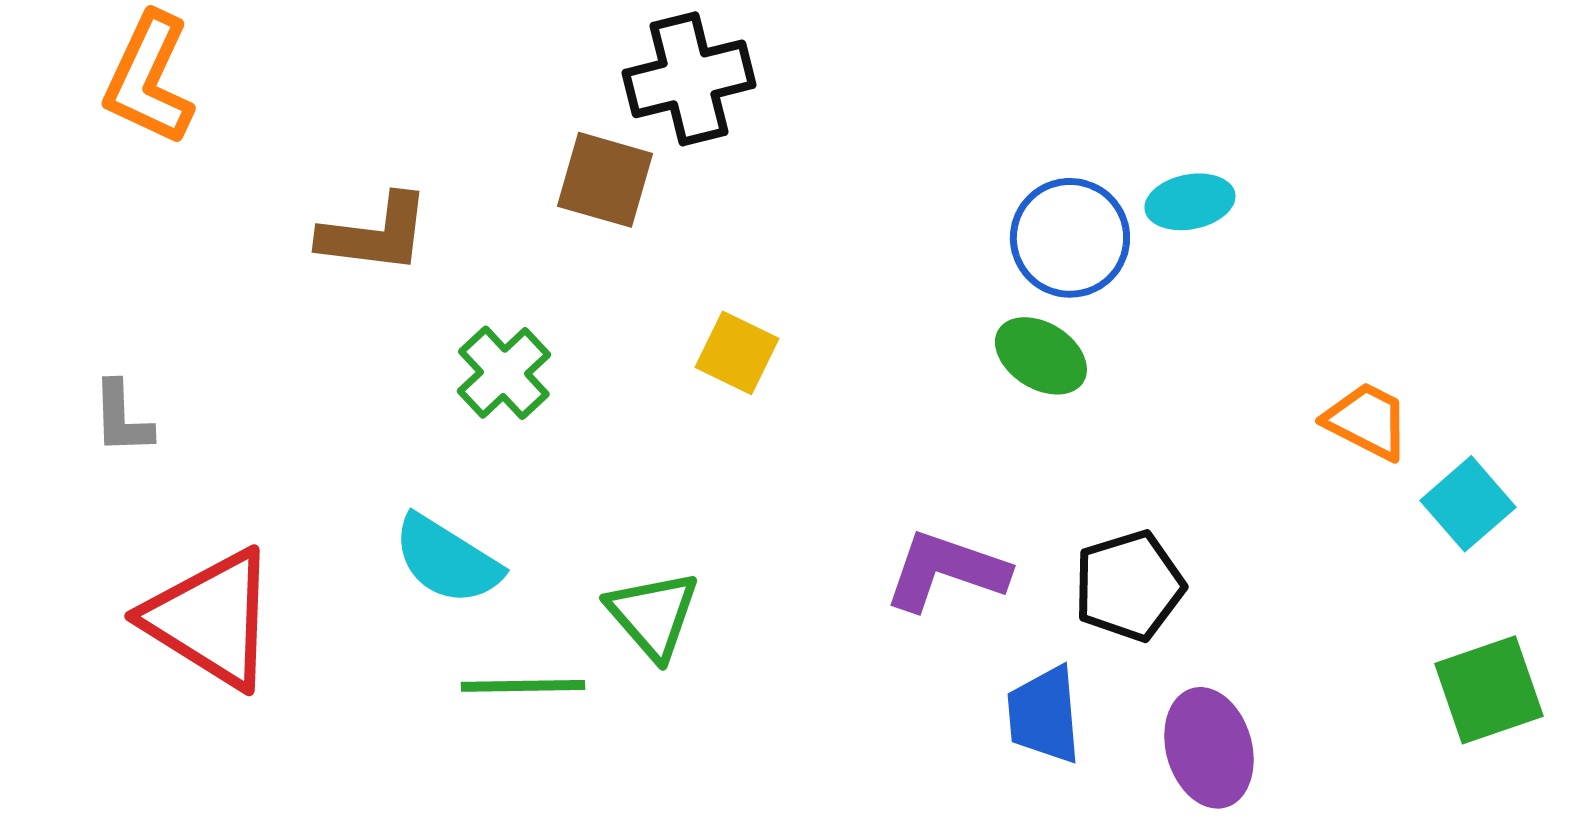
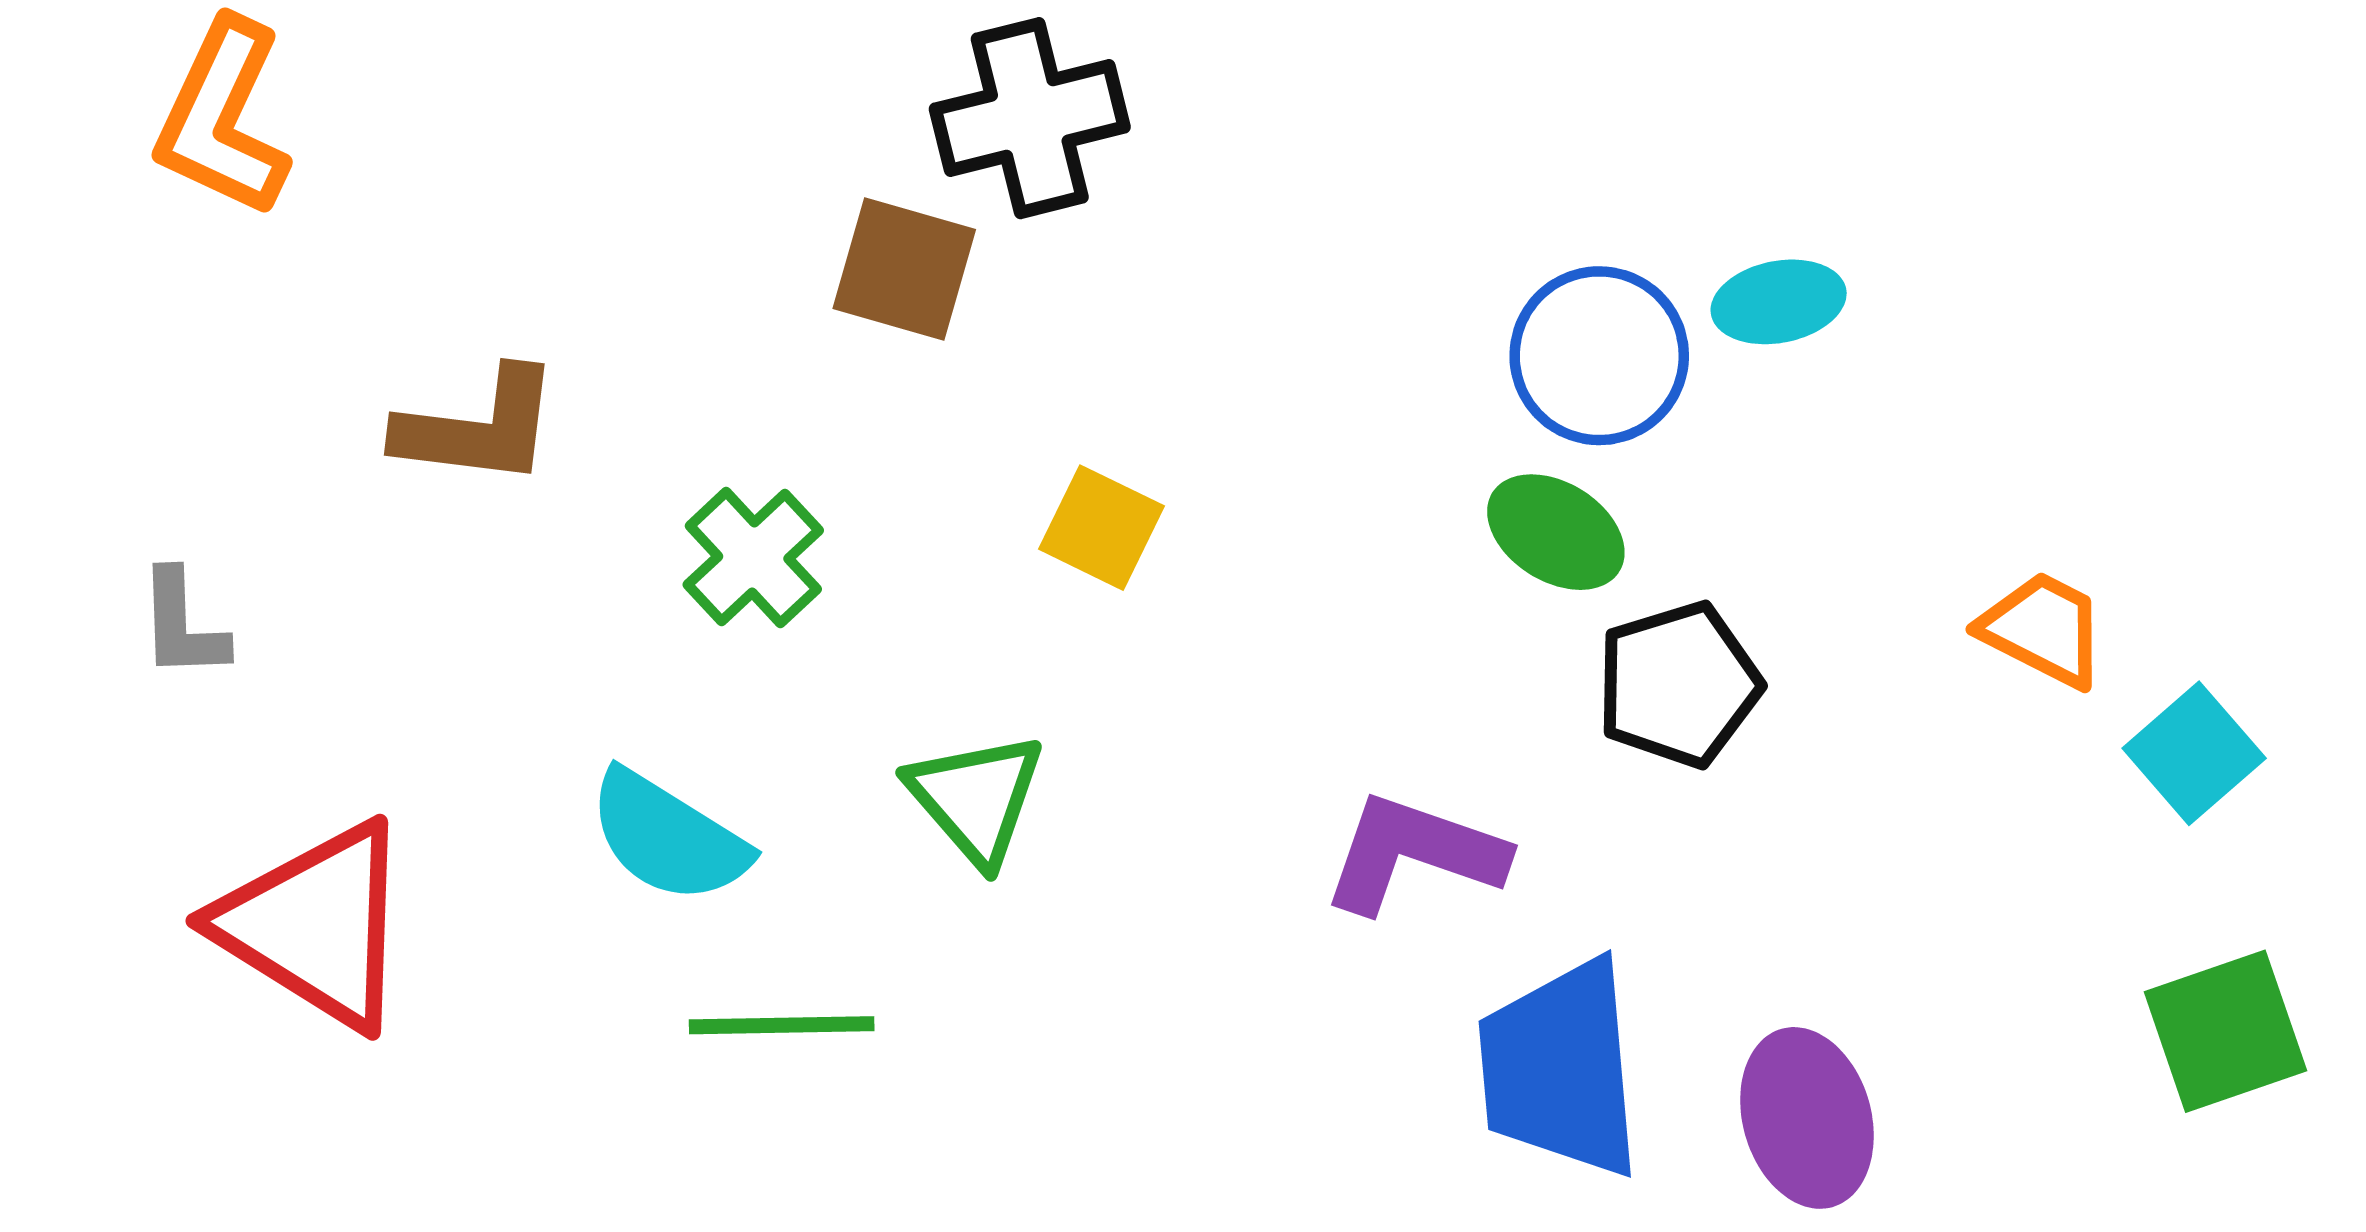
brown L-shape: (375, 234) -> (478, 427), moved
black pentagon: (1129, 586) -> (1678, 685), moved
green triangle: (653, 615) -> (976, 798), moved
blue trapezoid: (1044, 715) -> (1560, 1069), size x1.5

